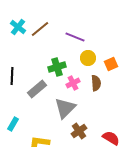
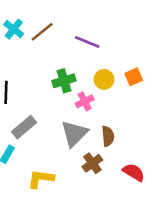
yellow circle: (88, 58) -> (104, 79), moved
brown semicircle: (96, 83) -> (108, 136), moved
gray rectangle: (37, 89) -> (24, 127), moved

